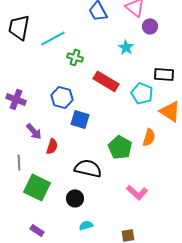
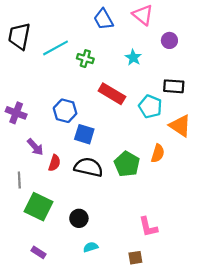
purple circle: (150, 26) -> (169, 40), moved
green cross: (75, 57) -> (85, 59), moved
black semicircle: (88, 168) -> (89, 167), moved
pink L-shape: (137, 192) -> (148, 227), moved, turned 35

